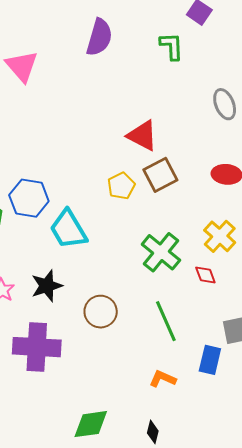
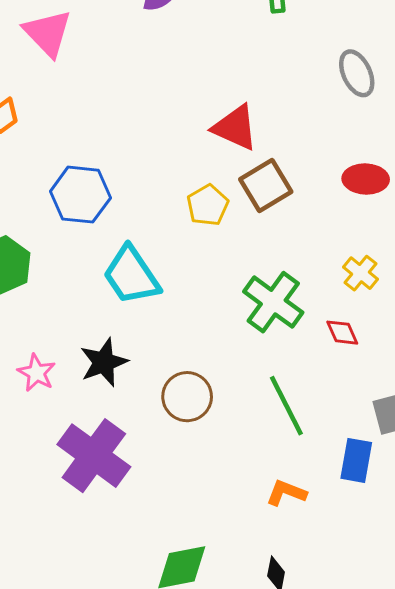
blue hexagon: (29, 198) -> (80, 195), moved
yellow cross: (220, 236) -> (360, 273), size x0.7
purple cross: (37, 347) -> (94, 456), turned 36

